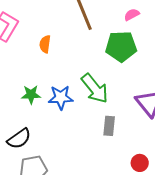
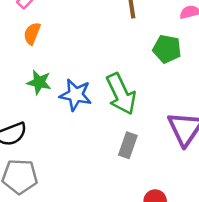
orange semicircle: (45, 44) -> (32, 34), moved
green pentagon: (121, 46) -> (167, 49), size x0.7

